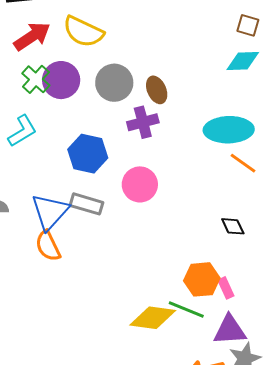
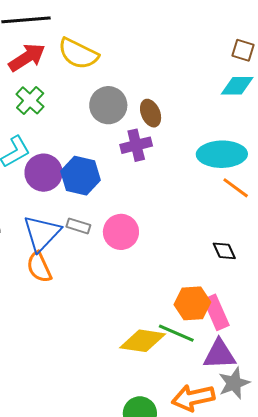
purple circle: (61, 80) -> (44, 173), moved
pink circle: (140, 184) -> (121, 232), moved
gray rectangle: (86, 204) -> (78, 226), size x0.7
pink rectangle: (226, 288) -> (216, 312), size x1.6

